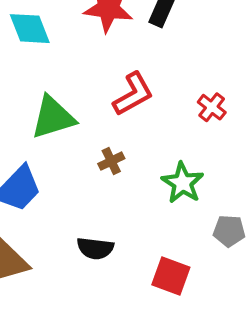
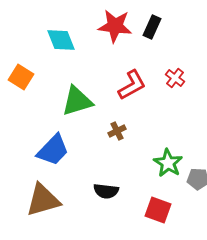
red cross: (212, 107) -> (175, 78), moved
green star: (183, 183) -> (168, 163), moved

